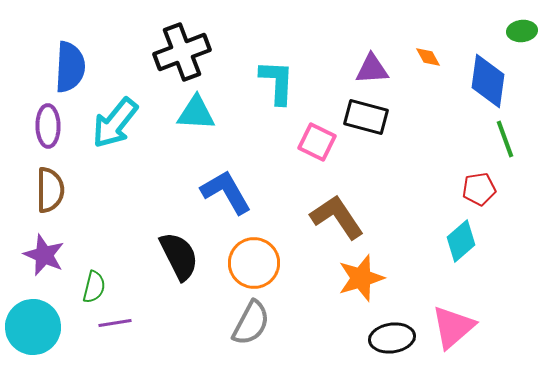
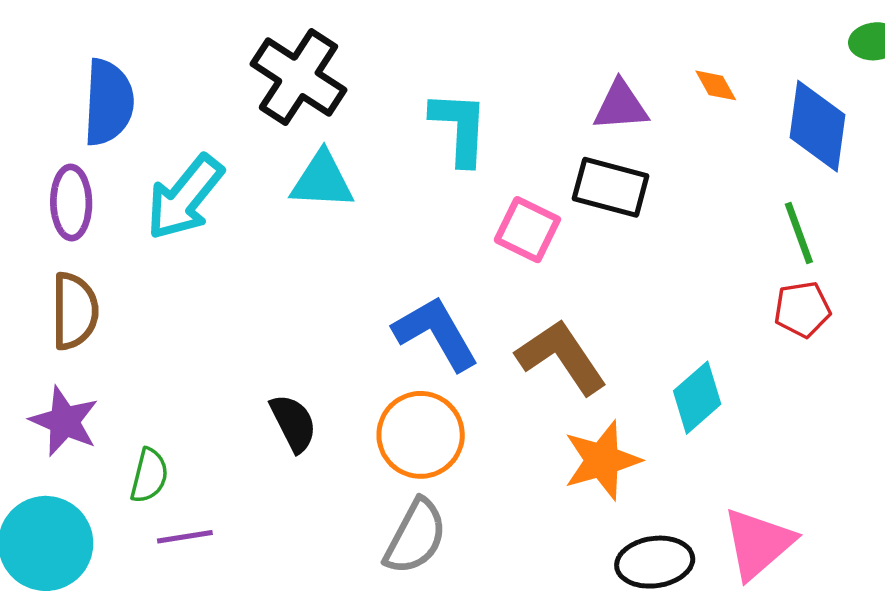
black cross: (182, 52) -> (298, 77), turned -36
green line: (505, 139) -> (799, 233), moved
blue L-shape: (226, 192) -> (436, 333), moved
cyan diamond: (461, 241) -> (697, 398), moved
black semicircle: (179, 256) -> (293, 423), size x0.7

